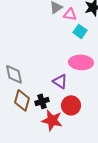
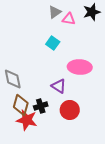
cyan square: (80, 31) -> (53, 43), moved
red star: (52, 120) -> (27, 120), moved

